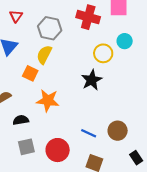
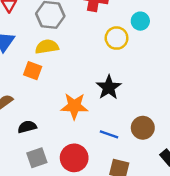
yellow semicircle: (44, 55) -> (47, 47), turned 60
black star: (92, 80) -> (109, 87), moved
orange star: (48, 100) -> (74, 106), moved

